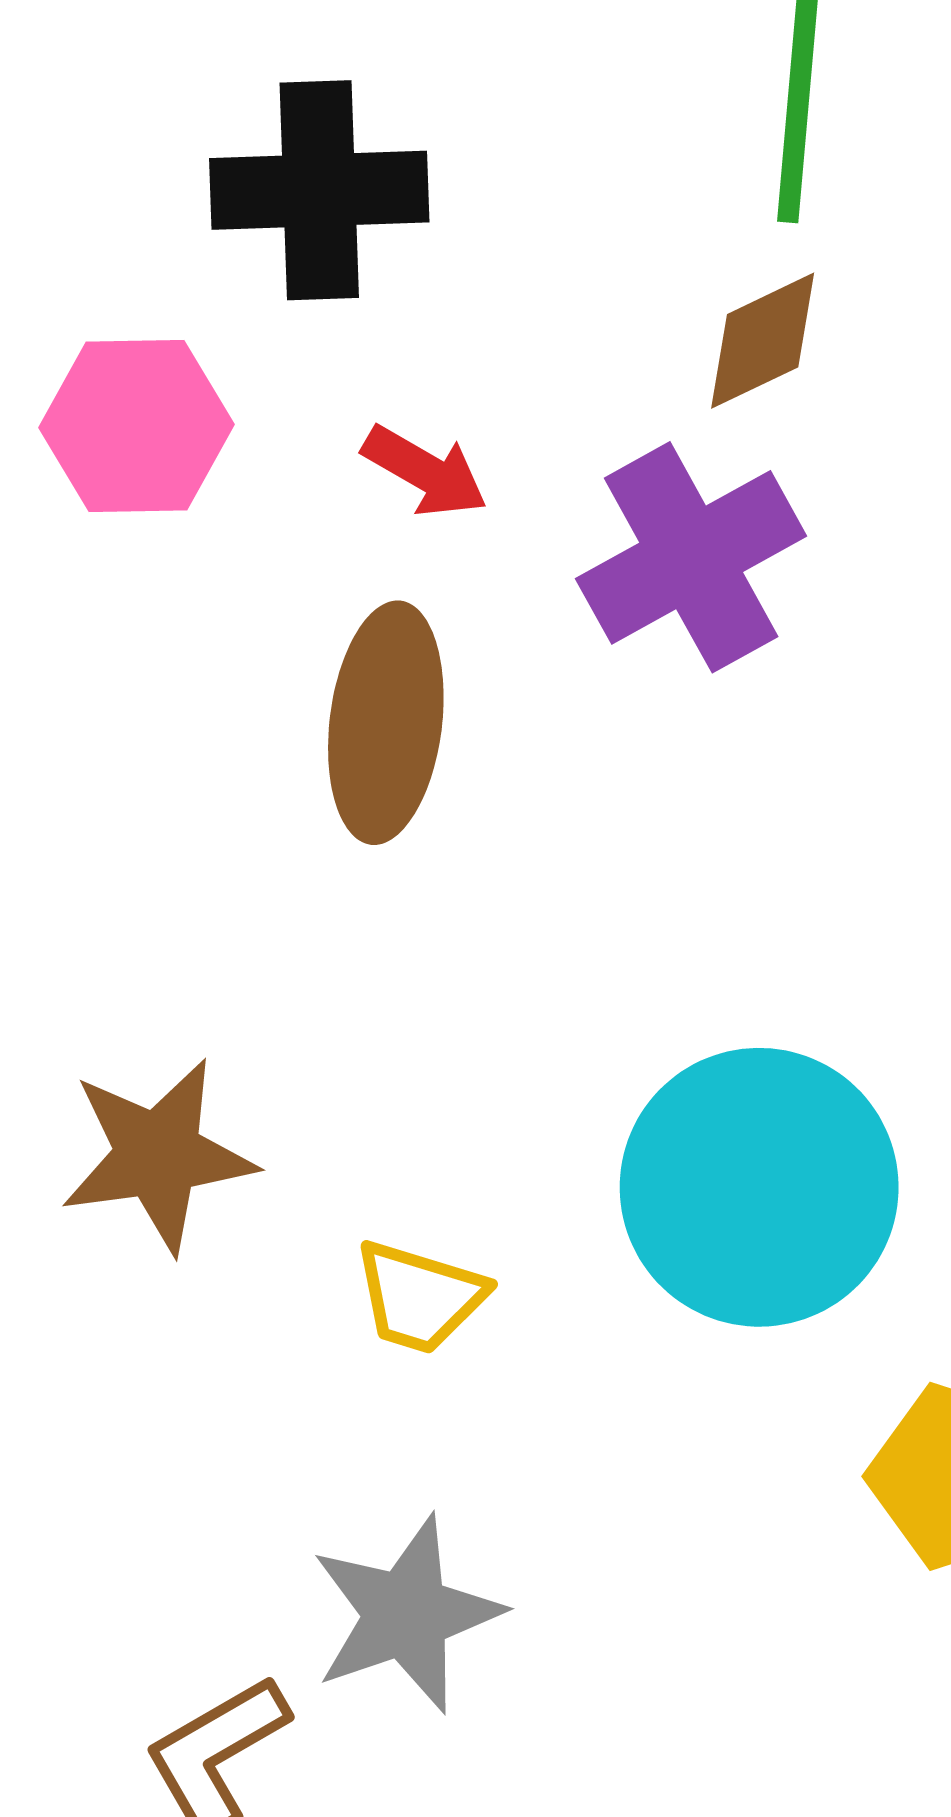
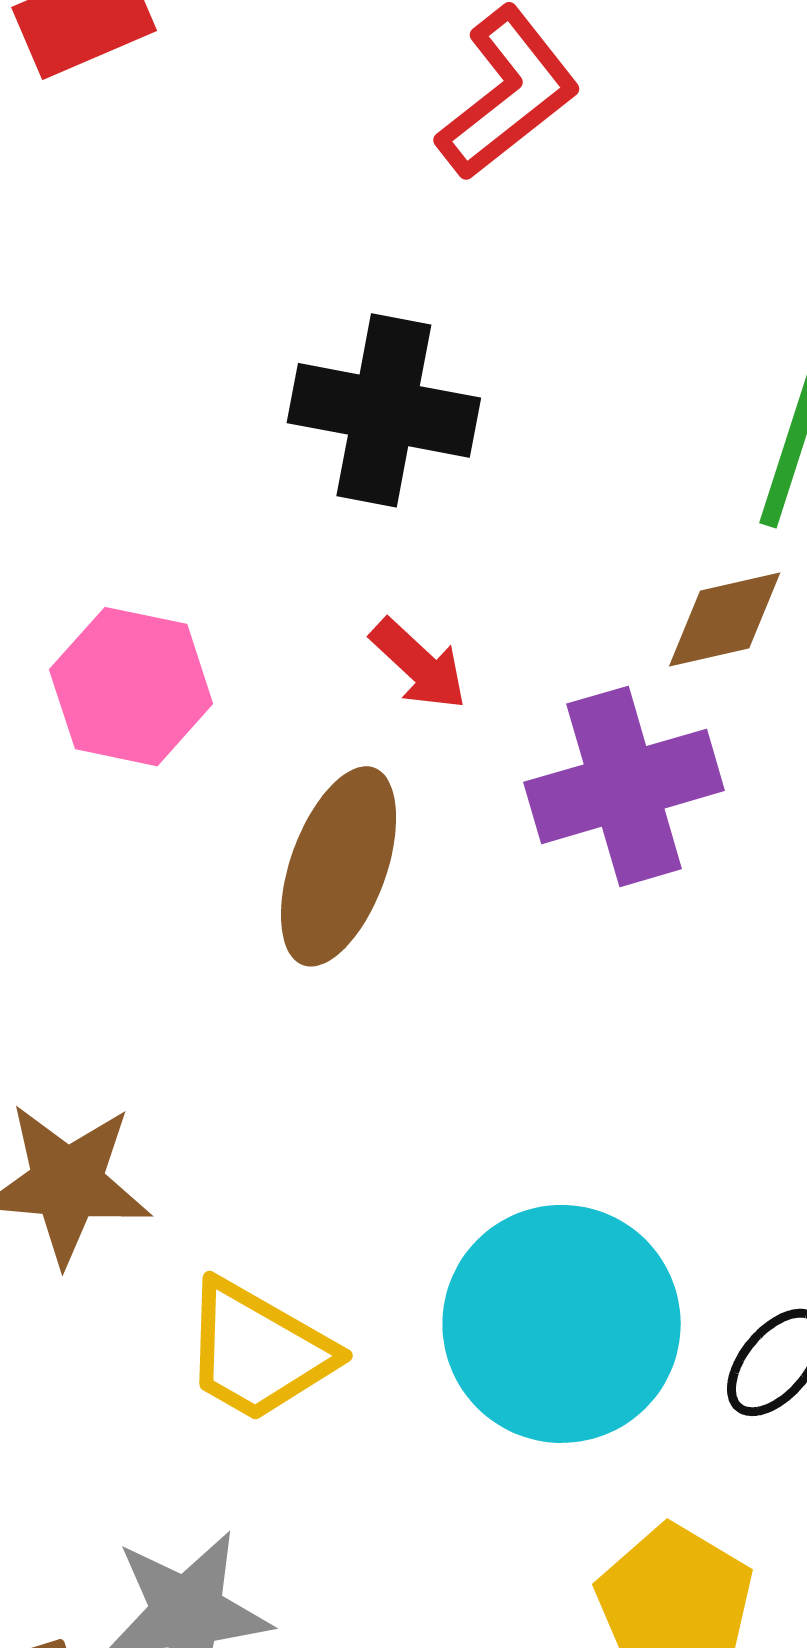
pink hexagon: (137, 426) -> (131, 687), moved
yellow trapezoid: (420, 1297) -> (258, 1351), size x1.4

